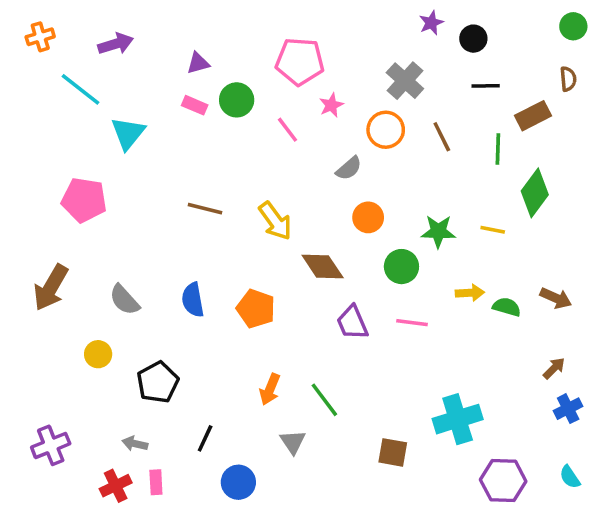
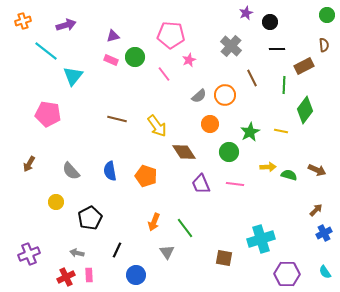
orange circle: (386, 130) -> (225, 95), moved
green star: (438, 231) -> (250, 132), turned -30
brown arrow: (51, 288) -> (29, 164), size x0.6

